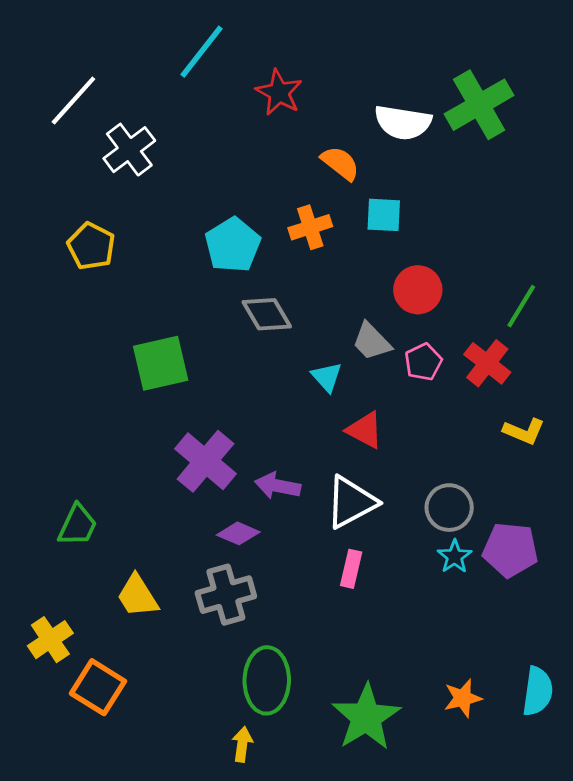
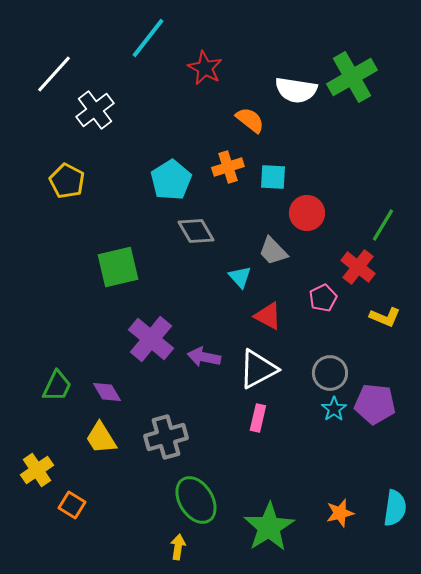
cyan square: (384, 215) -> (273, 177), moved
pink pentagon: (423, 362) -> (323, 298), moved
purple diamond: (238, 533) -> (107, 392), moved, turned 36
green ellipse: (267, 680) -> (196, 500), turned -33
orange square: (98, 687) -> (72, 505), size x0.7

